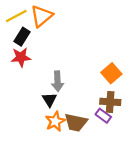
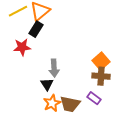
black rectangle: (22, 37) -> (36, 29), moved
brown cross: (110, 102) -> (101, 76), moved

